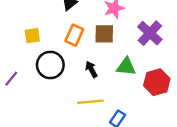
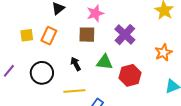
orange rectangle: (74, 35) -> (49, 36), moved
black circle: (50, 65) -> (42, 73), moved

